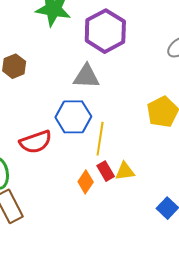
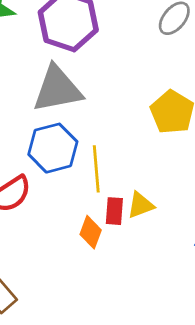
gray triangle: (86, 76) -> (57, 89), size x1.4
red rectangle: (106, 171) -> (114, 211), turned 48

